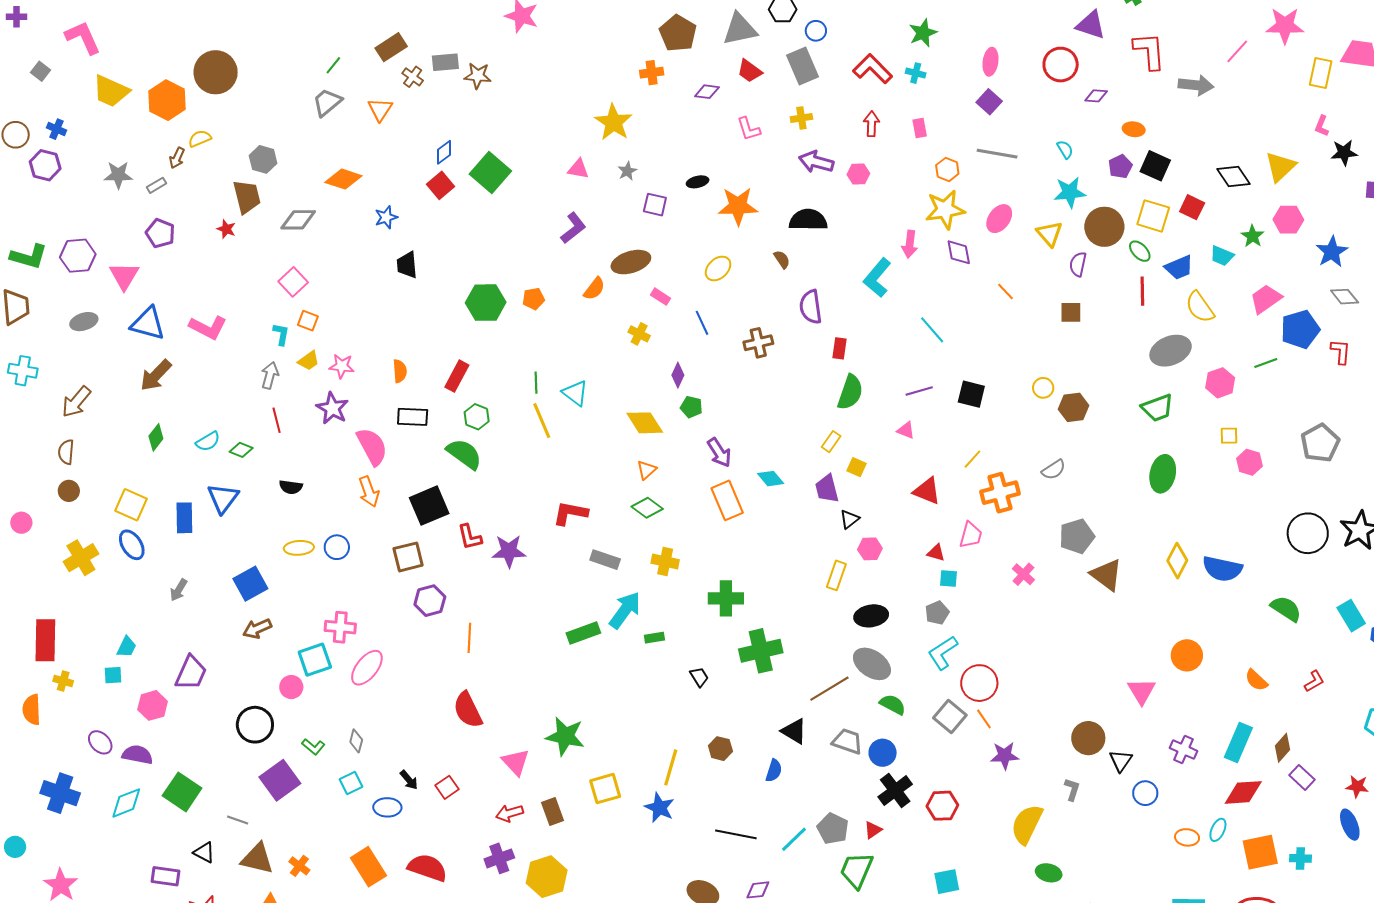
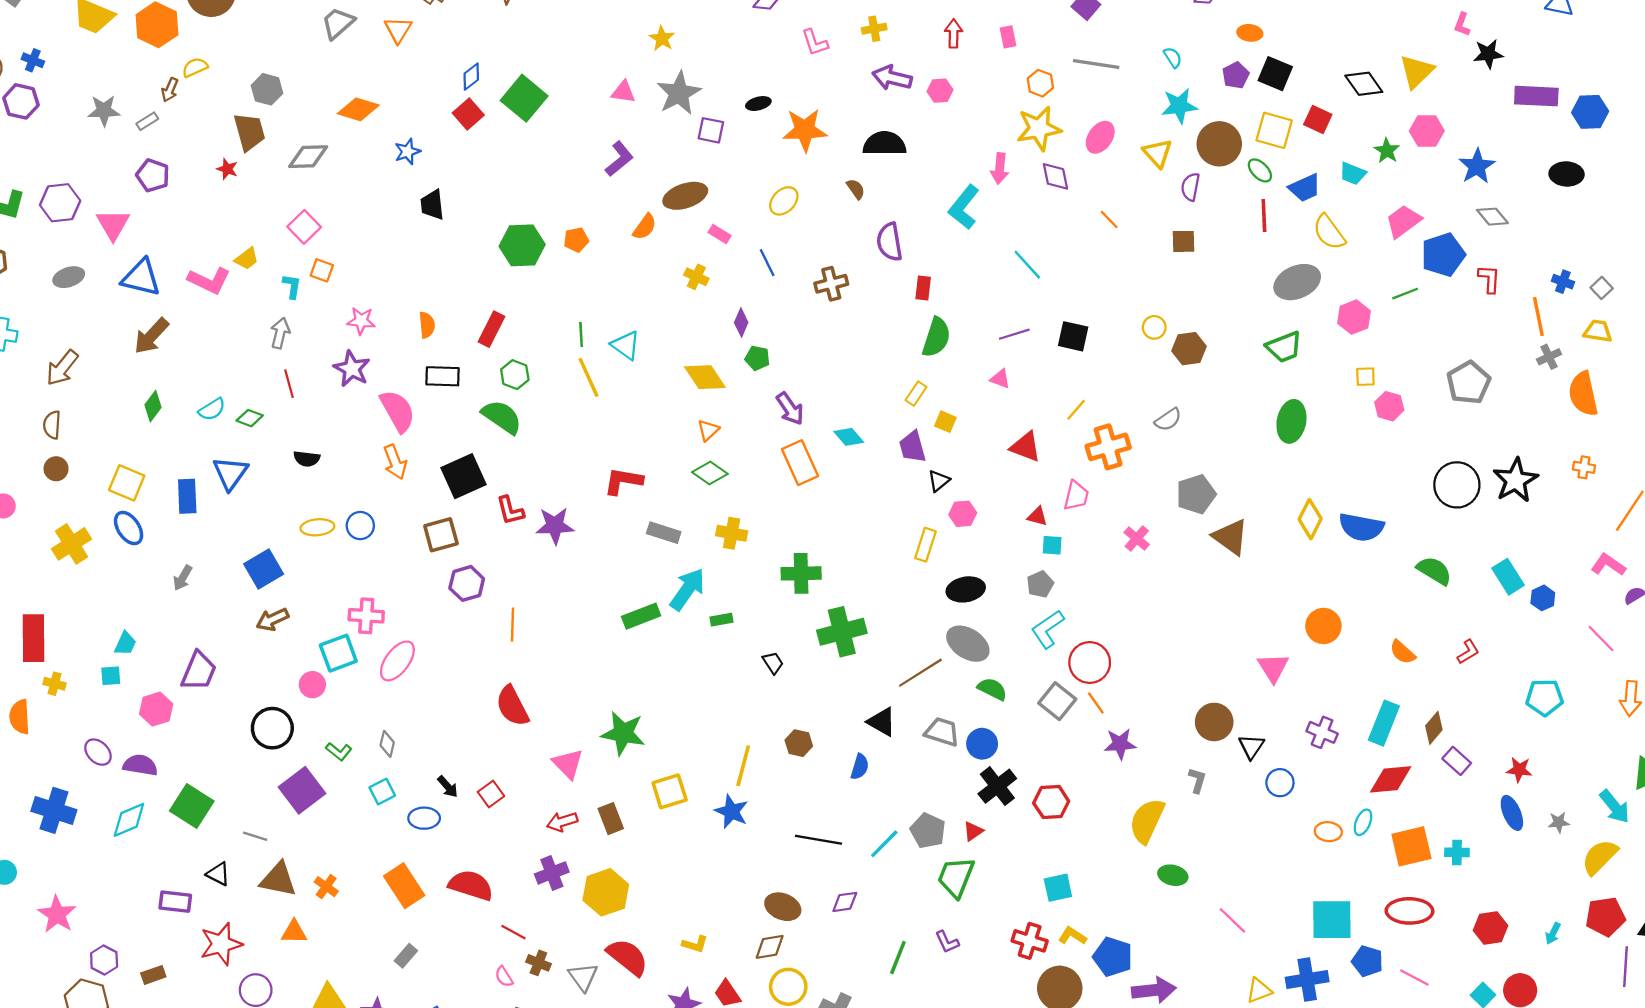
yellow star: (613, 122) -> (662, 38), size x0.6
gray star: (627, 171) -> (679, 93), size x2.0
yellow trapezoid: (309, 361) -> (247, 259), moved

